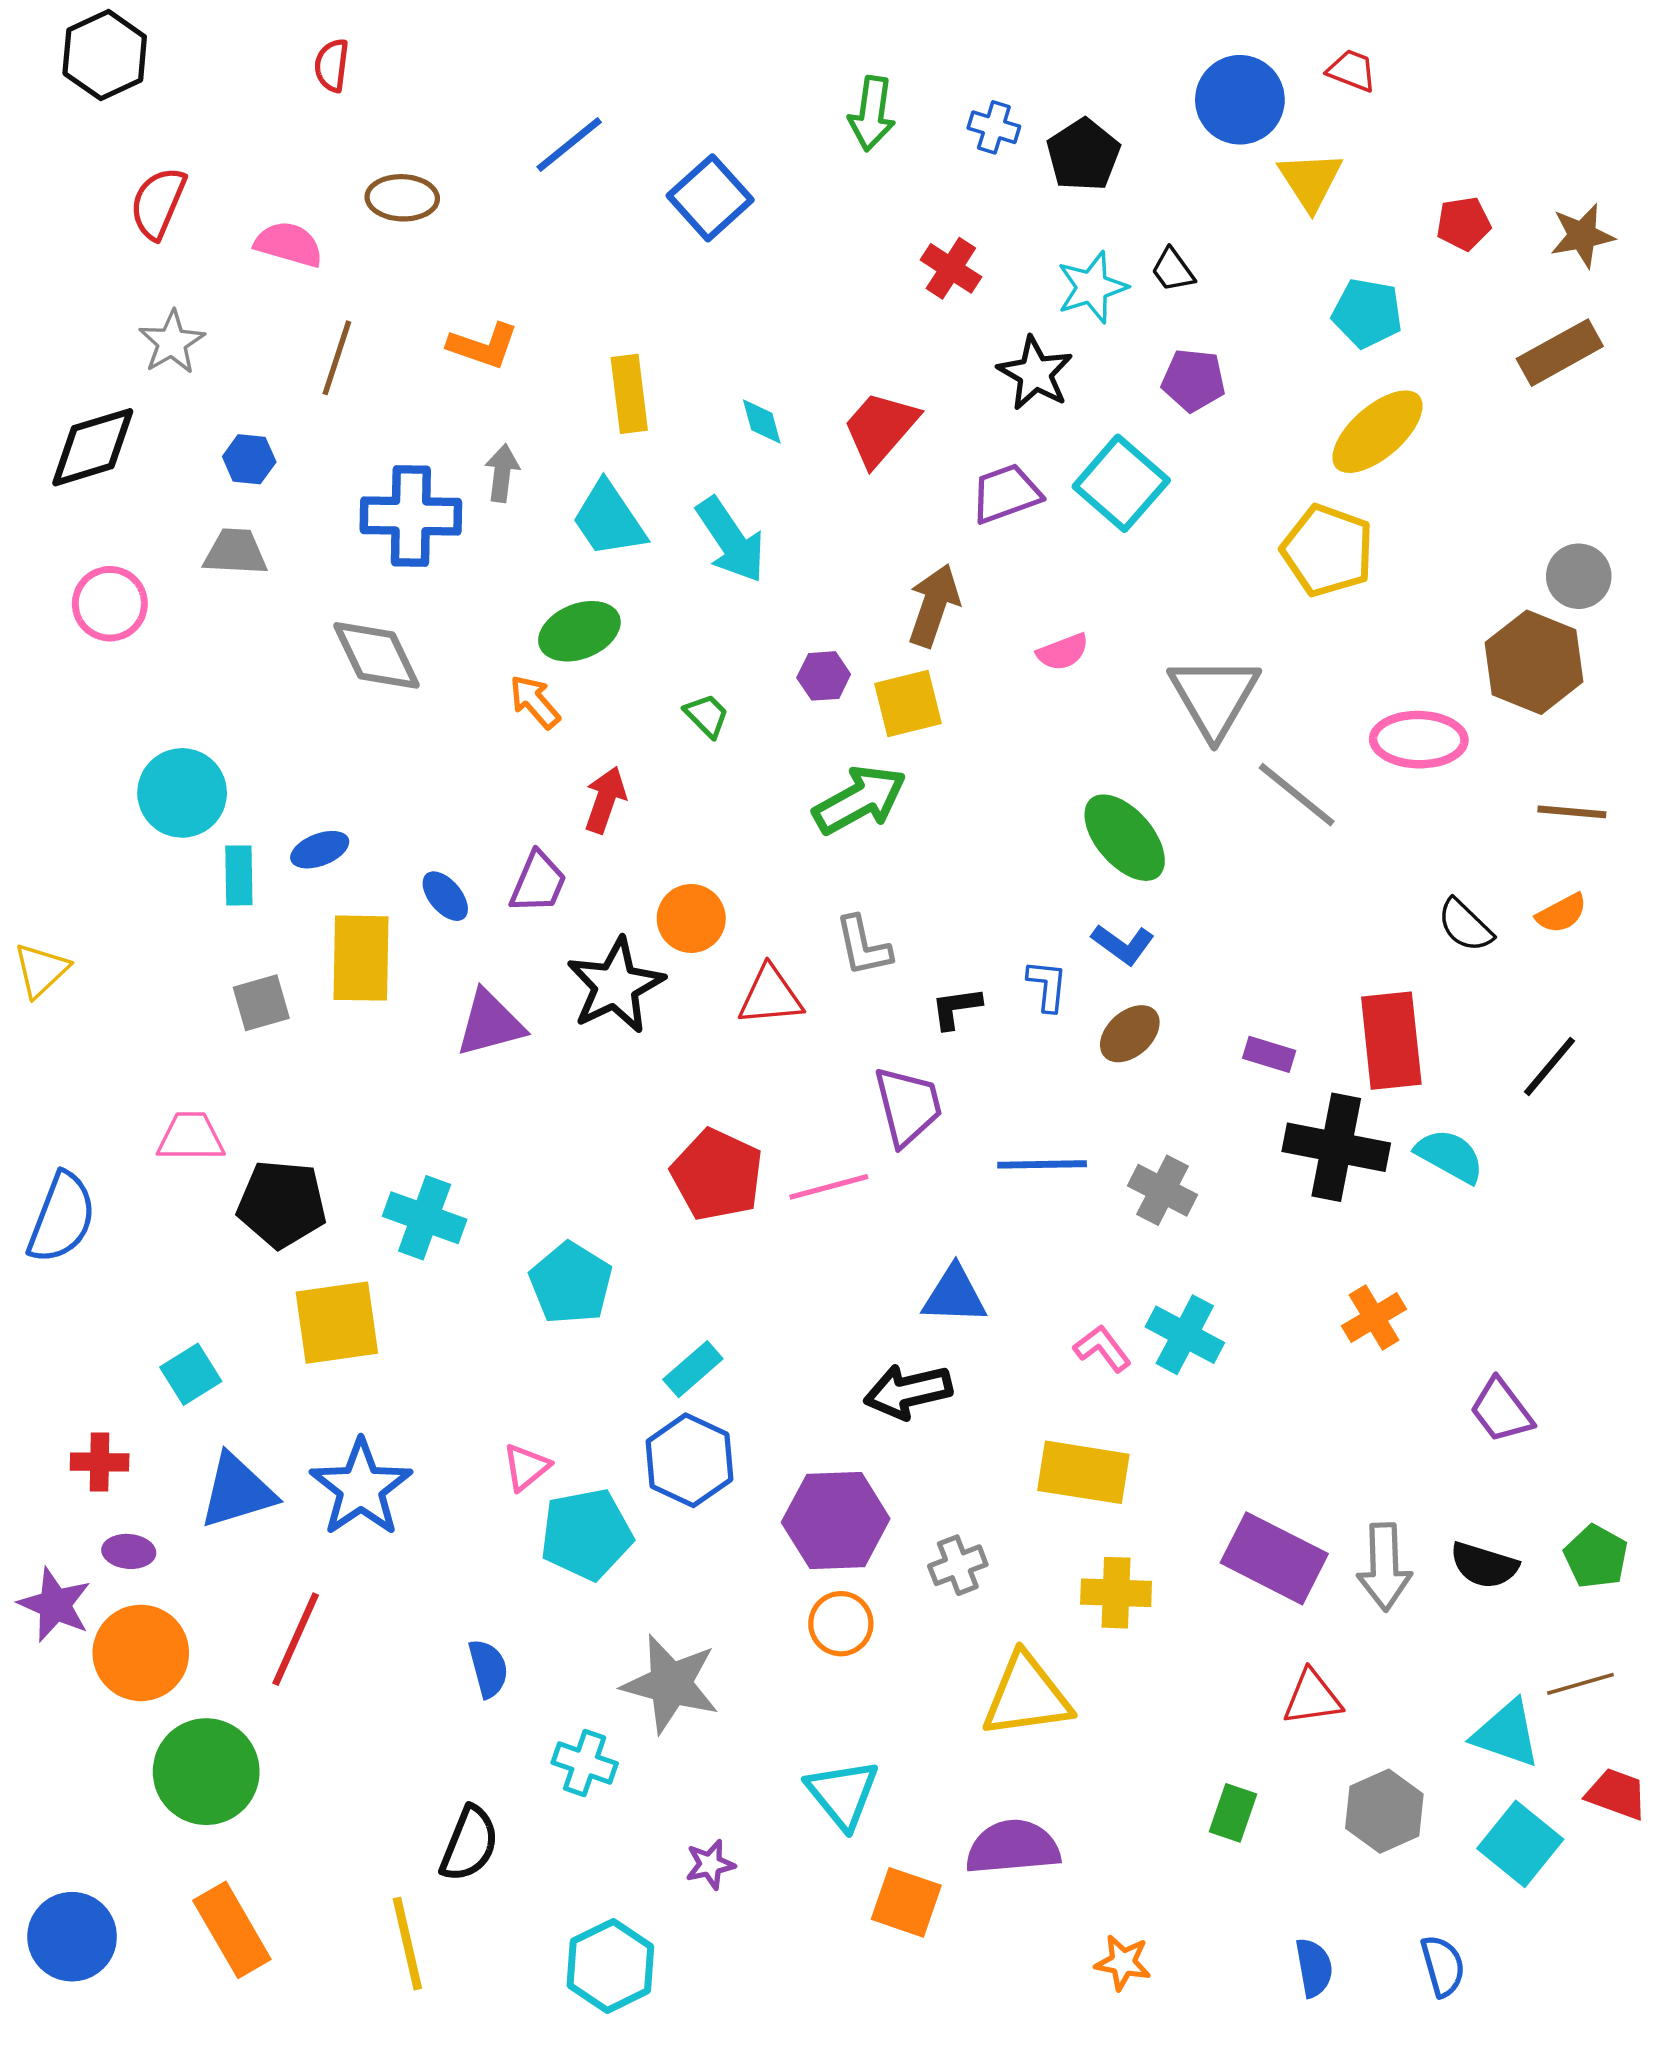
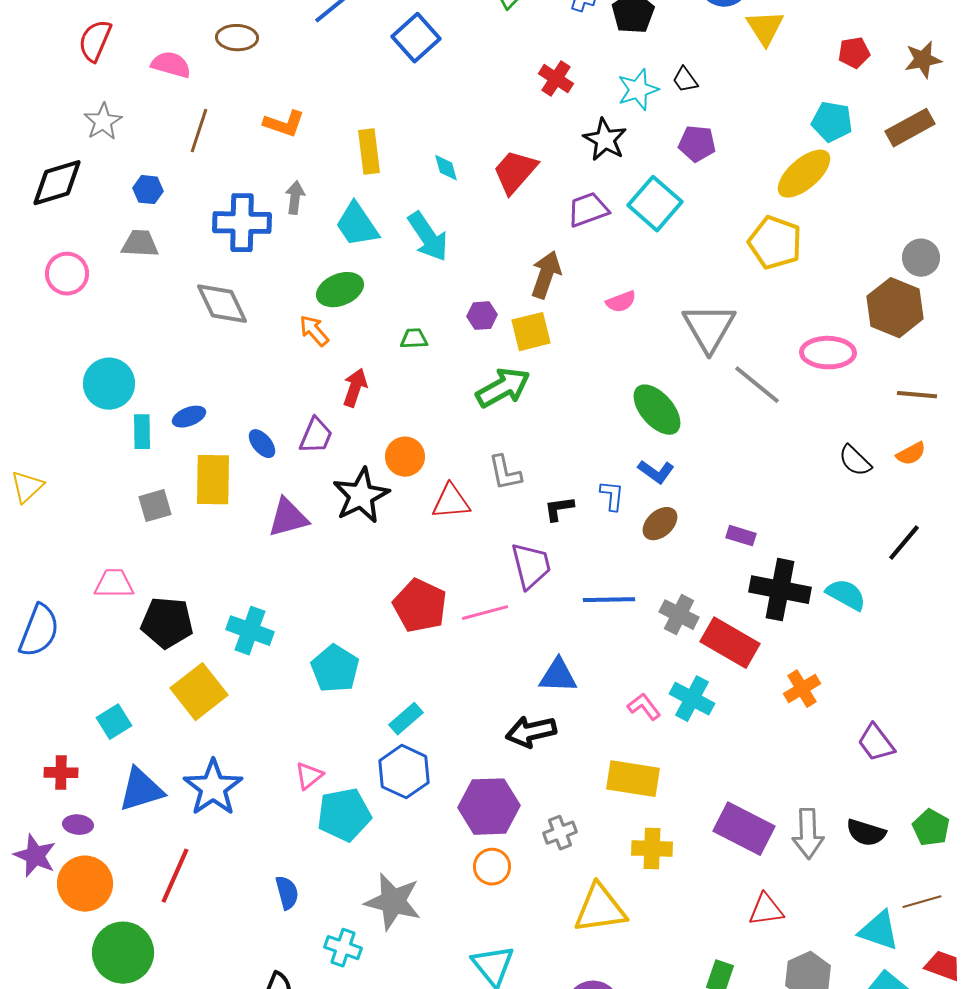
cyan pentagon: (1367, 313) -> (832, 122), moved
green trapezoid: (707, 716) -> (414, 339), turned -48
red rectangle: (1391, 1041) -> (730, 643), moved, turned -54
yellow square: (337, 1323) -> (199, 692), turned -30

